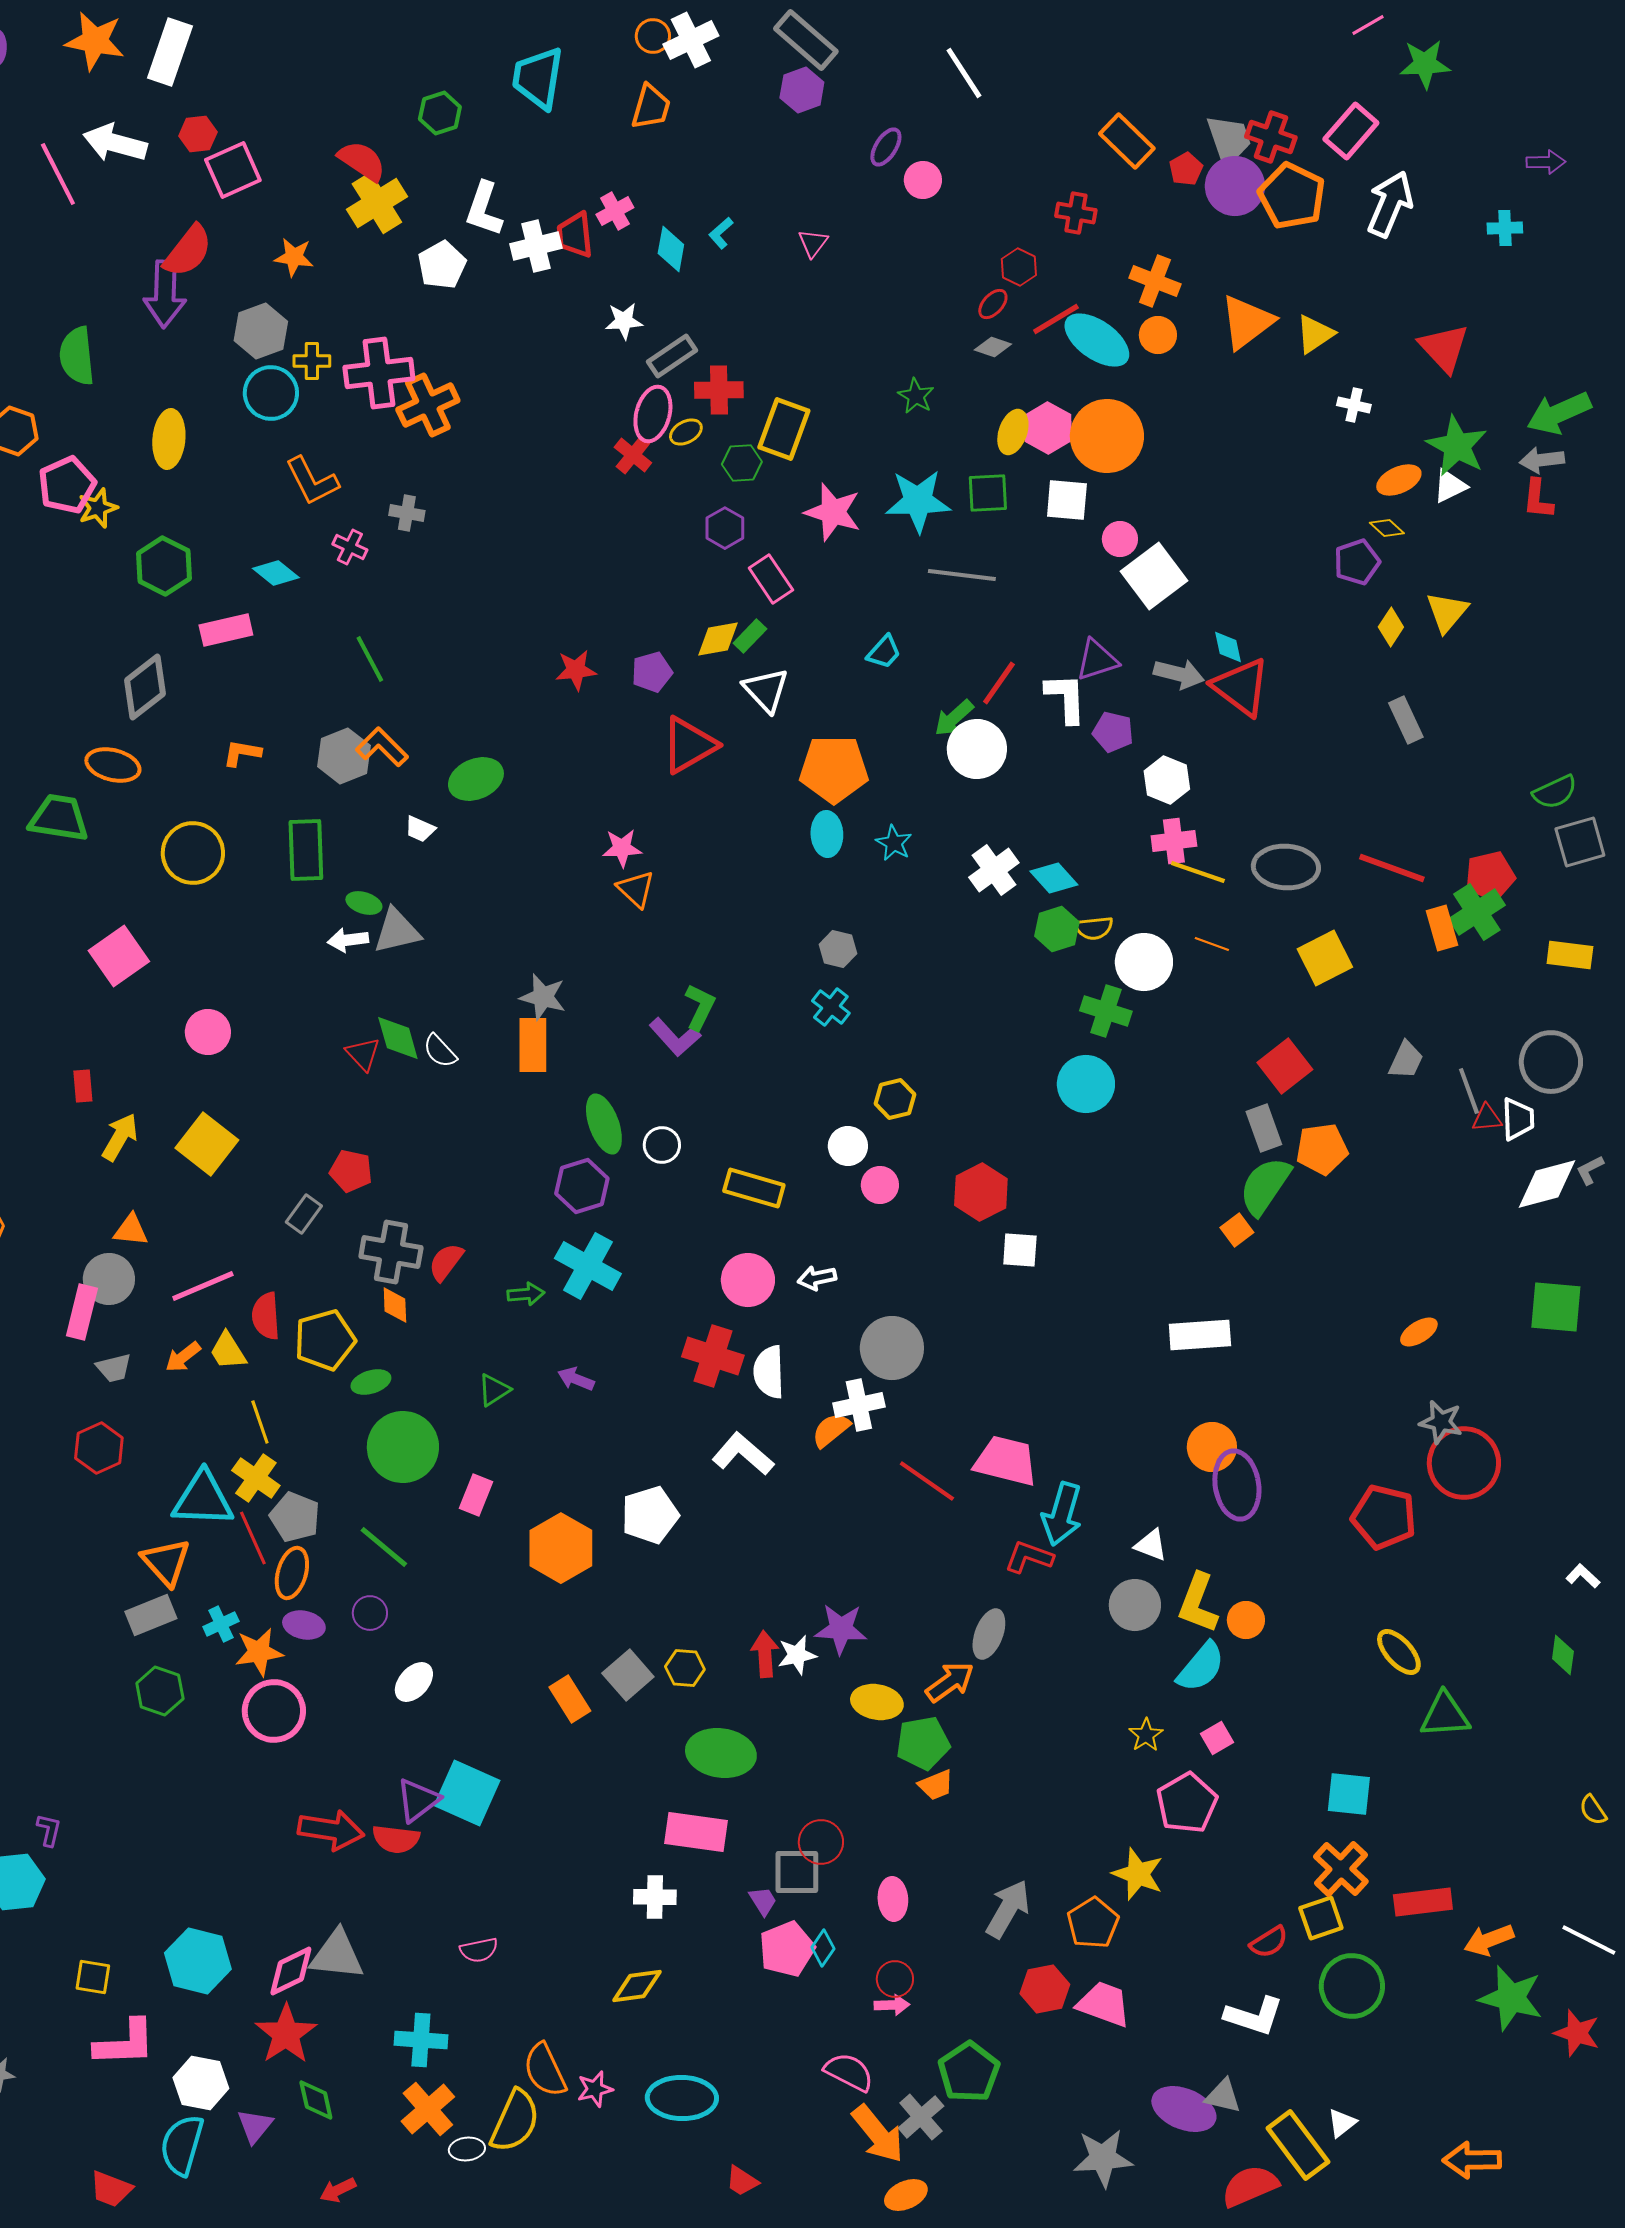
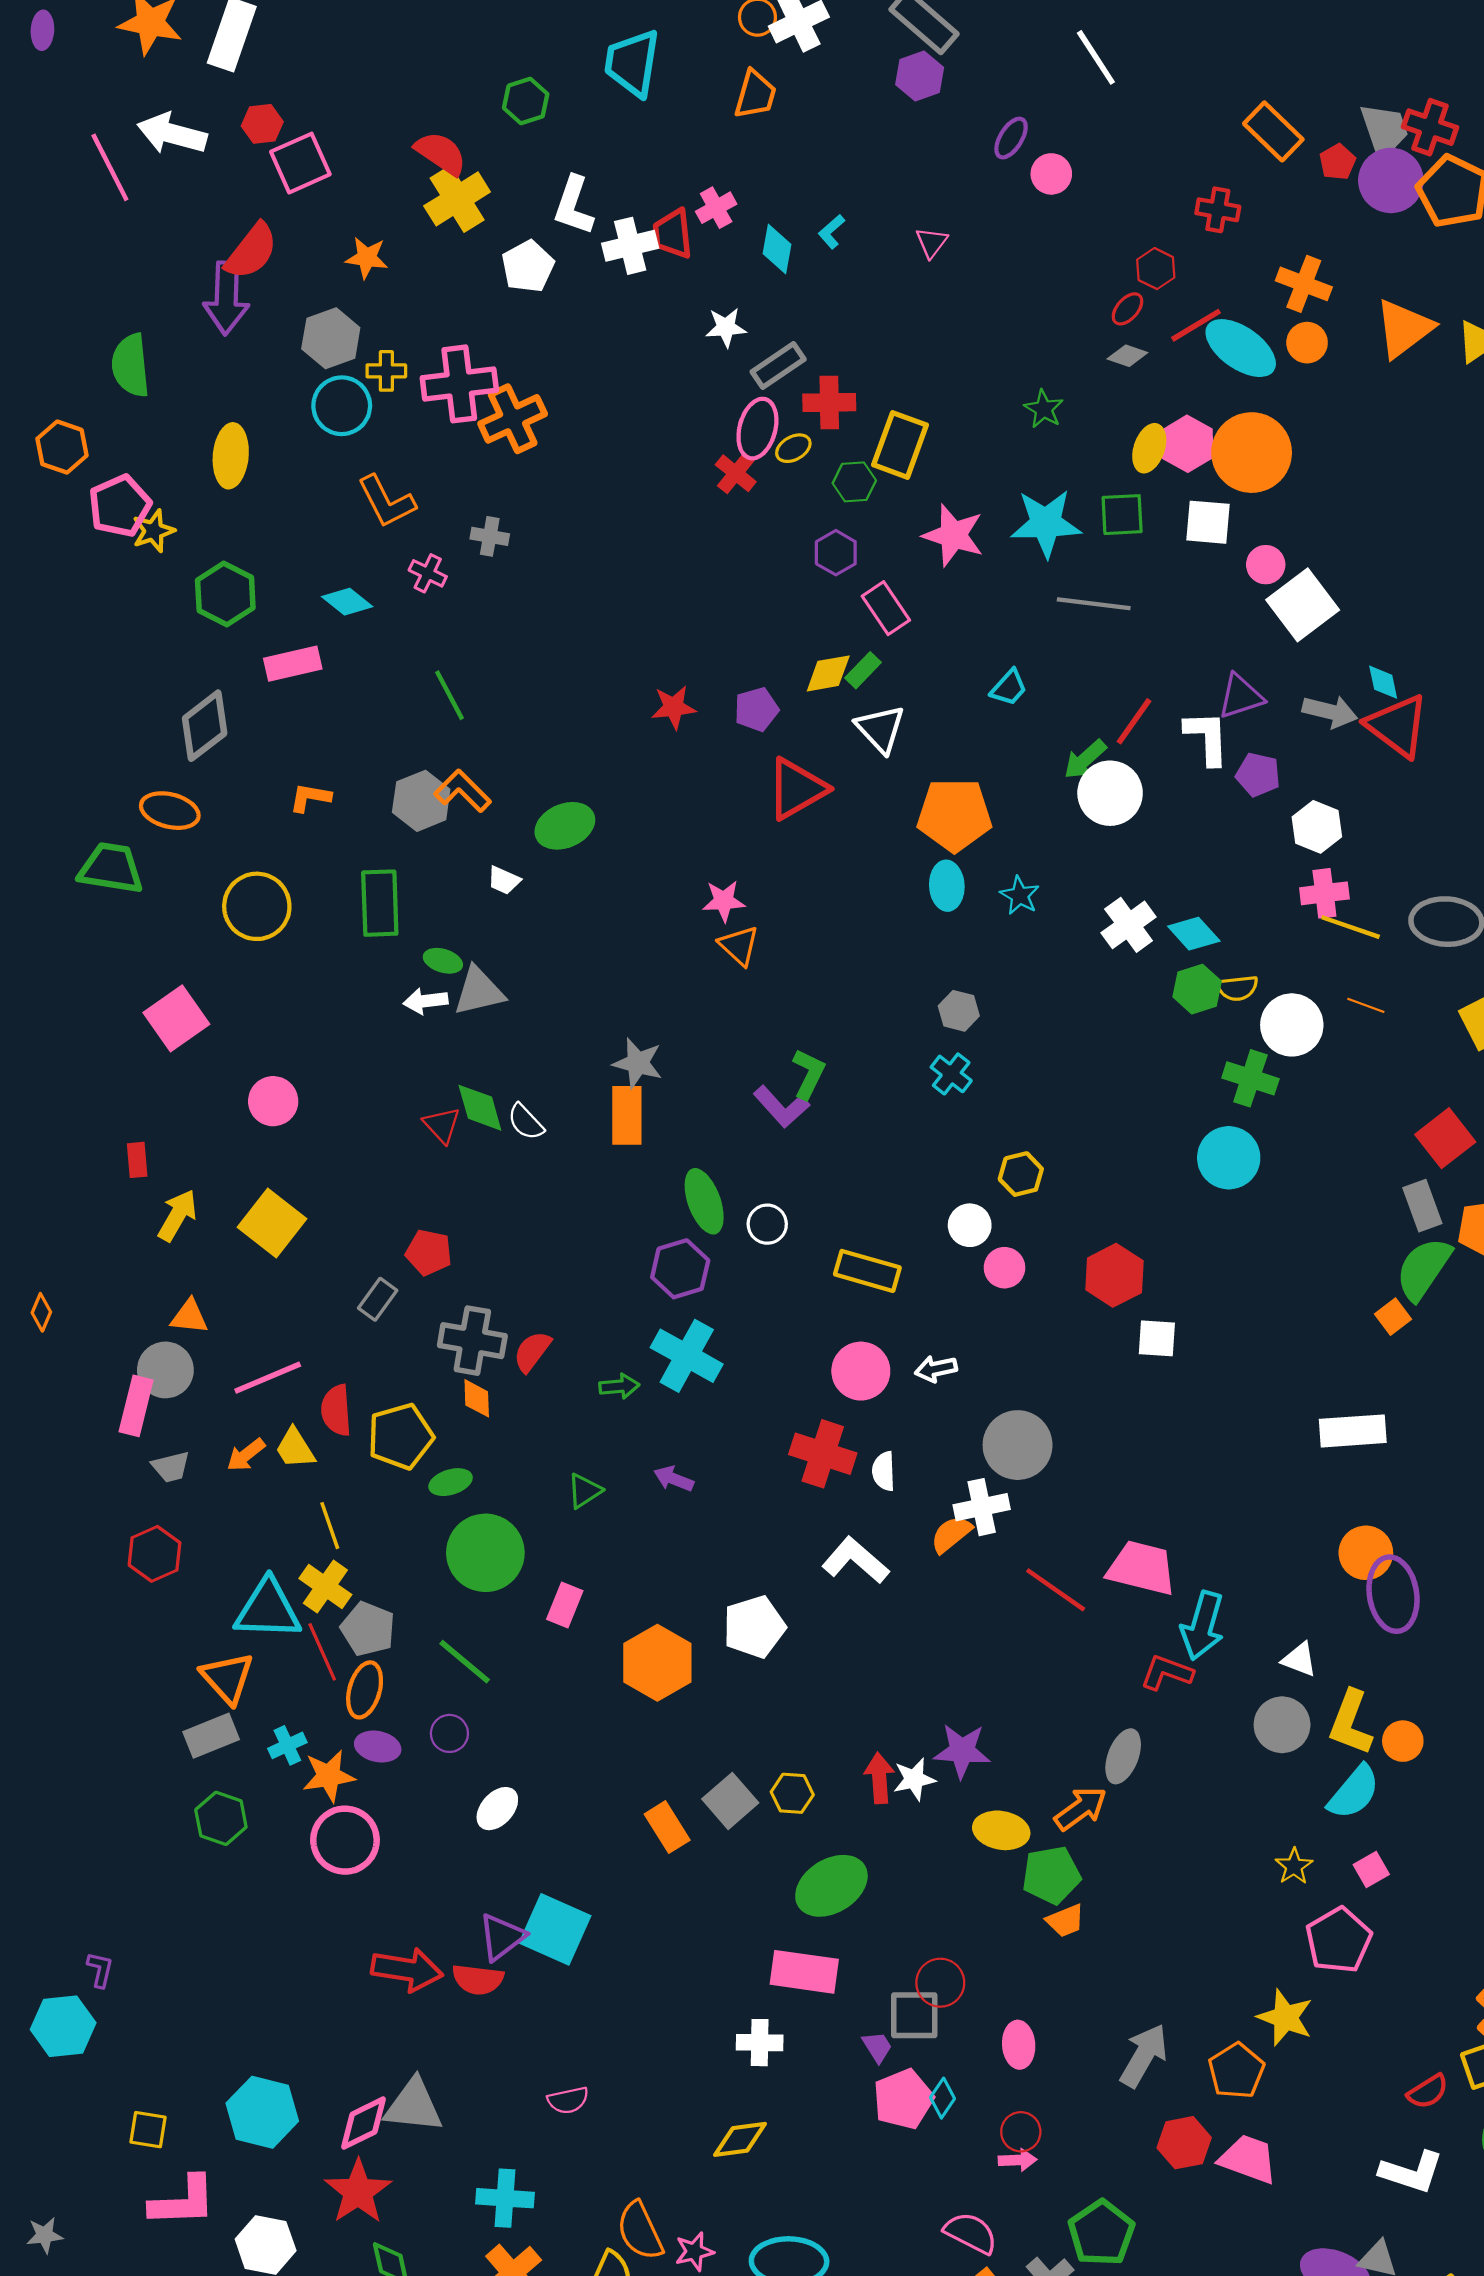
white semicircle: (769, 1372) -> (884, 1471), size x0.7
green ellipse: (721, 1753) -> (831, 1886), turned -40

